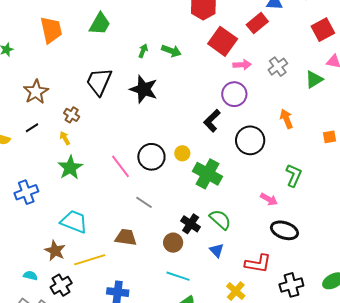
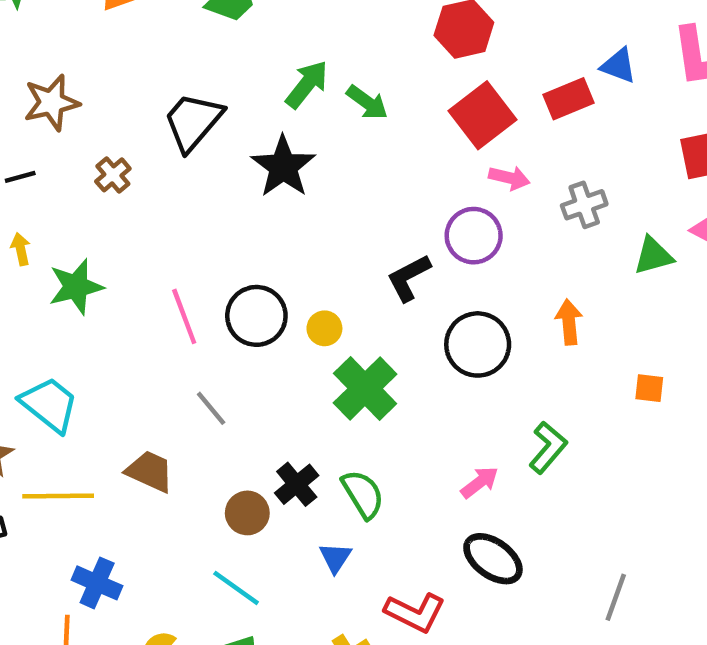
green arrow: (143, 51) -> (307, 84), size x1.6
yellow arrow: (65, 138) -> (21, 249), moved
pink arrow: (269, 199) -> (480, 482), turned -84

